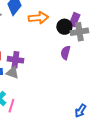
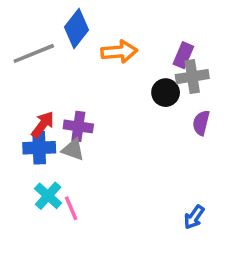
black circle: (64, 27) -> (166, 93), moved
purple semicircle: (65, 53) -> (201, 123), moved
pink line: (11, 106) -> (71, 208), turned -40

